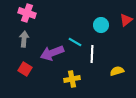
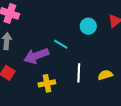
white line: (92, 54) -> (79, 73), moved
yellow cross: (72, 79) -> (47, 83), moved

